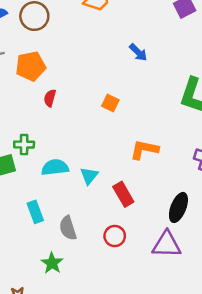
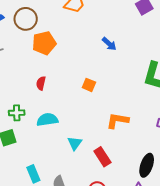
orange pentagon: (31, 66) -> (44, 43), moved
green cross: (24, 145) -> (17, 113), moved
cyan semicircle: (55, 167) -> (47, 120), moved

